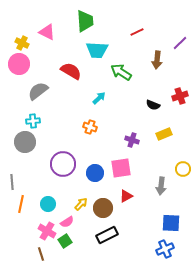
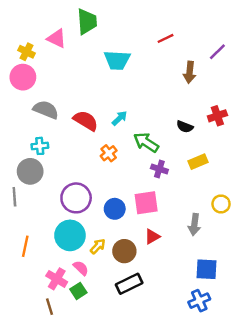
green trapezoid: (85, 21) -> (87, 22), moved
red semicircle: (71, 71) -> (86, 121), moved
green arrow: (121, 72) -> (146, 142), moved
gray semicircle: (38, 91) -> (46, 110), turned 60
orange cross: (90, 127) -> (109, 153), turned 32
gray line: (12, 182) -> (14, 197), moved
cyan circle: (48, 204) -> (70, 235), moved, size x1.6
pink semicircle: (67, 222) -> (81, 268), turned -104

